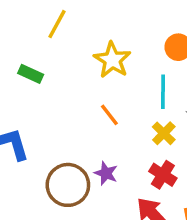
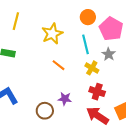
yellow star: (112, 60) -> (52, 34), turned 30
brown circle: (68, 185) -> (45, 111), size x0.7

